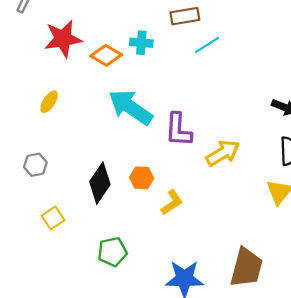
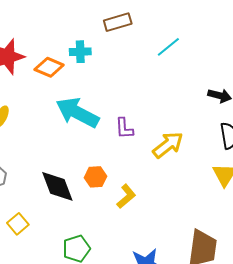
cyan line: (207, 45) -> (168, 47), moved
purple L-shape: (178, 130) -> (124, 128), size x0.7
black diamond: (100, 183) -> (57, 186), turned -48

